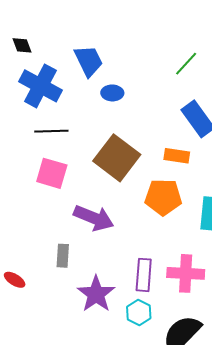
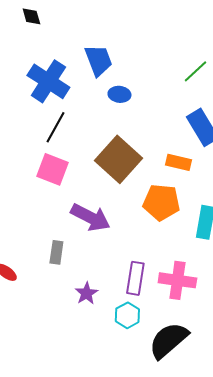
black diamond: (22, 45) -> (31, 16), moved
black line: (51, 131) -> (55, 127), turned -64
purple star: (96, 294) -> (86, 293), size x0.6

